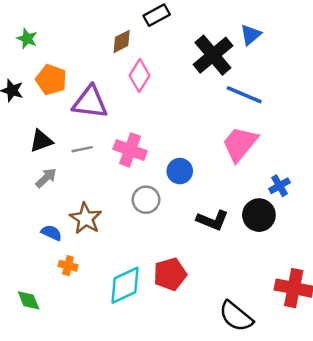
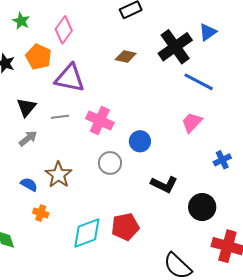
brown diamond: (122, 41) -> (126, 57), moved, turned 35
pink diamond: (139, 76) -> (64, 30), moved
black triangle: (41, 141) -> (26, 107), turned -35
pink trapezoid: (240, 144) -> (192, 123), size x0.7
black circle: (259, 215) -> (202, 207), moved

